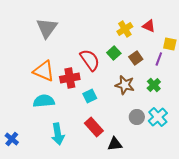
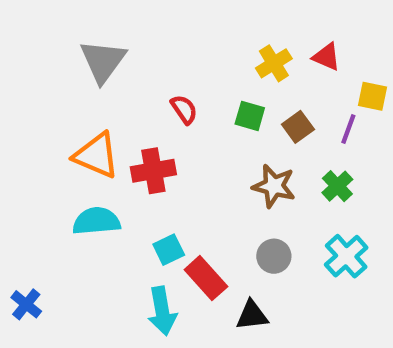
green square: (114, 53) -> (250, 116), turned -32
red semicircle: (90, 60) -> (184, 109), moved, size x0.6
cyan square: (90, 96) -> (169, 250), moved
gray circle: (137, 117) -> (274, 256), moved
cyan arrow: (58, 134) -> (162, 311), moved

